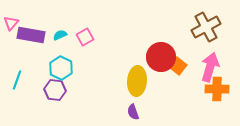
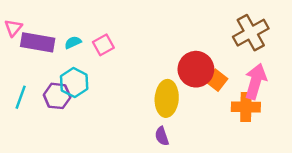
orange cross: (217, 89) -> (246, 107), moved
purple hexagon: (55, 90) -> (57, 96), moved

